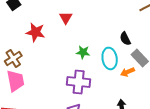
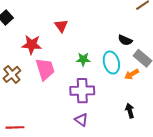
black semicircle: (125, 39) -> (125, 40), turned -32
pink trapezoid: (15, 81) -> (45, 69), moved

